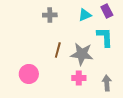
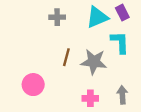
cyan triangle: (85, 15) -> (97, 17), size x1.5
pink cross: (79, 78) -> (90, 98), moved

